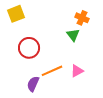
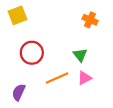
green triangle: (73, 35) -> (80, 55), moved
purple semicircle: (33, 84) -> (19, 92), moved

